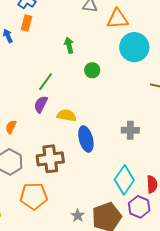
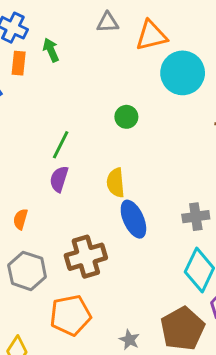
green arrow: (69, 45) -> (51, 50), moved
yellow semicircle: (67, 116) -> (116, 183), moved, turned -96
gray cross: (130, 130) -> (196, 217), moved
gray star: (78, 216) -> (129, 340), moved

